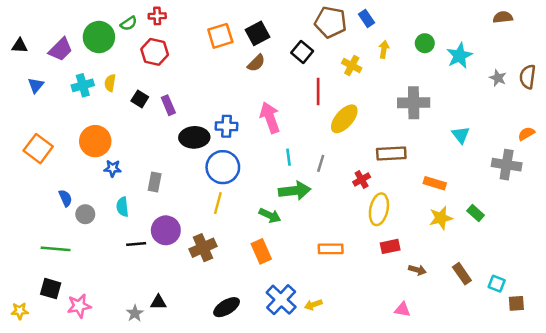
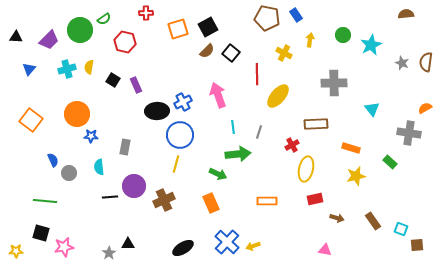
red cross: (157, 16) -> (146, 13), moved
black square: (302, 52) -> (231, 53), moved
blue cross: (227, 126) -> (183, 102), turned -30
green rectangle: (476, 213) -> (390, 162), moved

